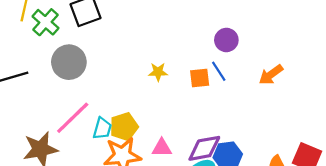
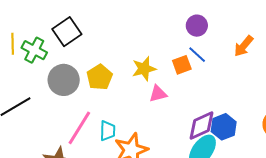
yellow star: (158, 72) -> (144, 69), size x1.4
yellow pentagon: (124, 127) -> (100, 77), moved
pink triangle: (162, 148) -> (158, 94), moved

